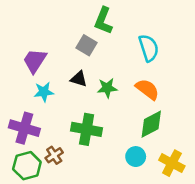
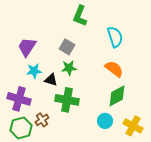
gray square: (87, 45) -> (67, 47), moved
black triangle: (79, 79) -> (51, 80), moved
green star: (107, 88) -> (69, 68), moved

